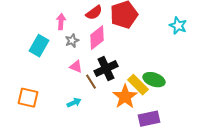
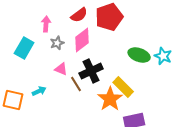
cyan star: (178, 26) -> (163, 56), moved
green ellipse: (154, 80) -> (139, 55), moved
cyan arrow: (74, 103) -> (39, 91), moved

